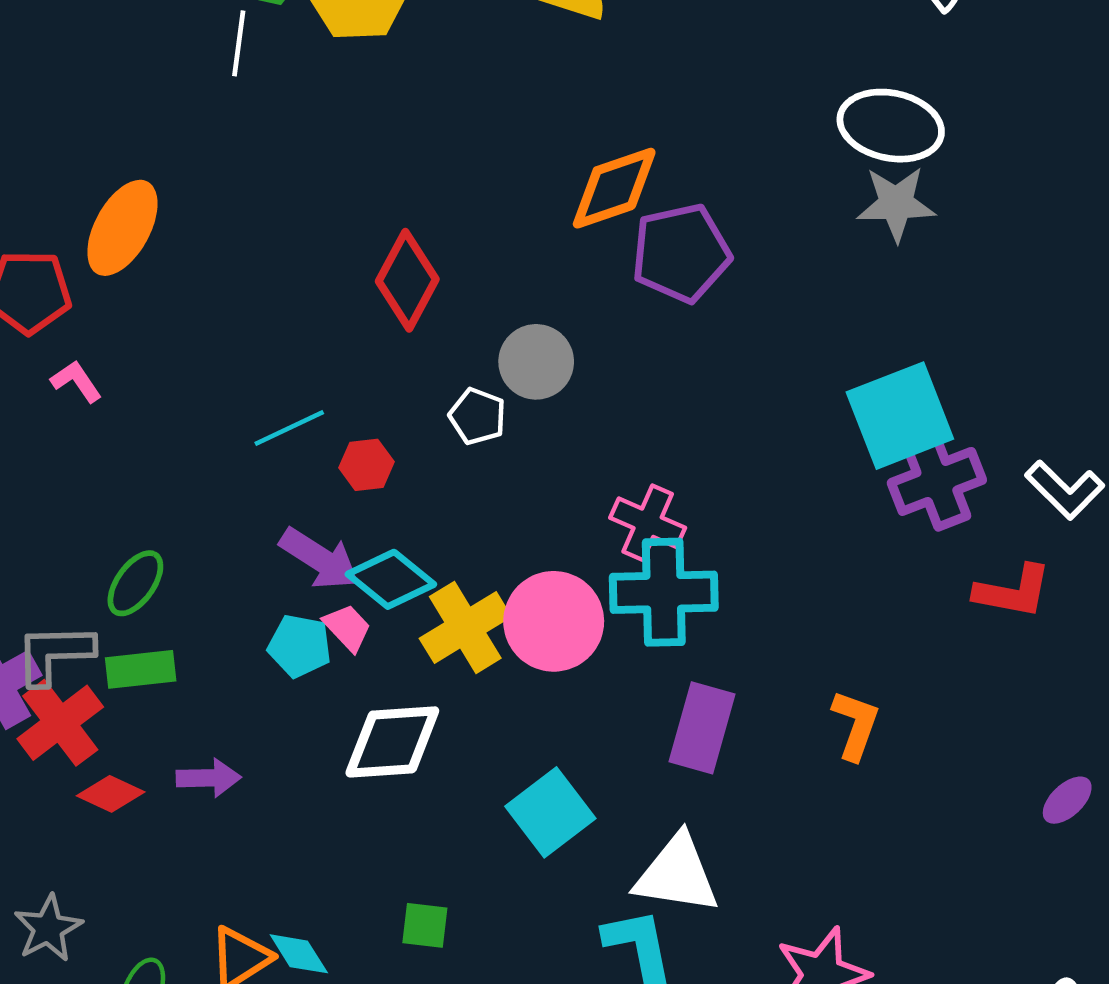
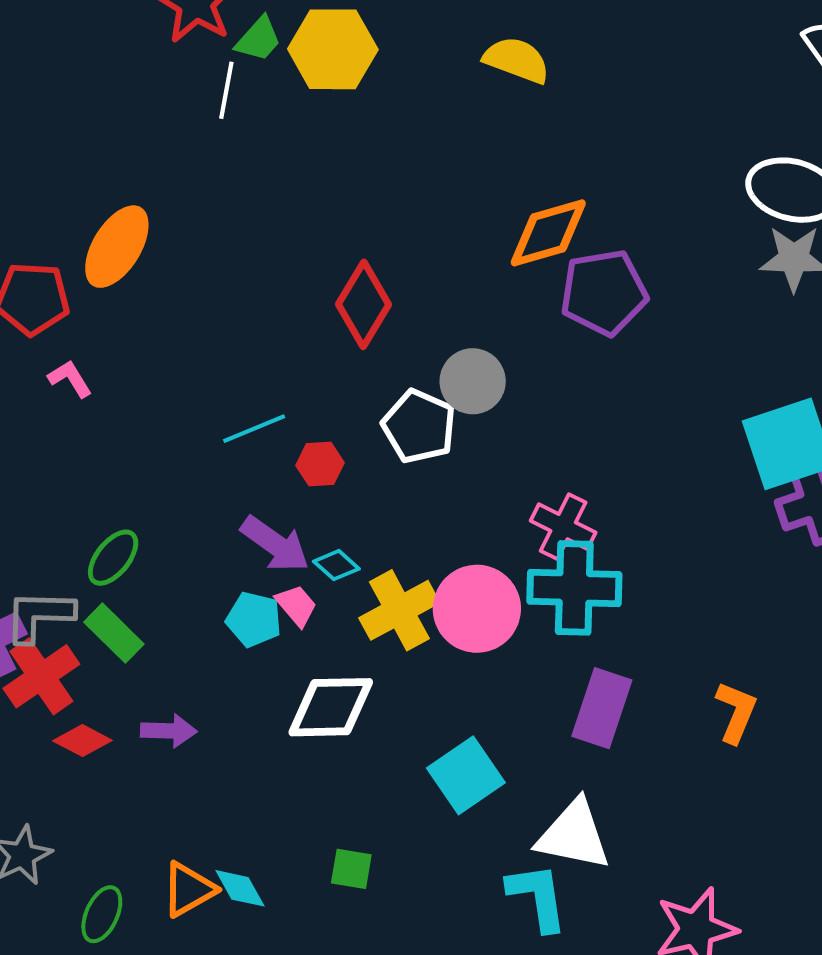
white pentagon: (478, 416) -> (419, 426), size x1.5
cyan diamond: (391, 579) -> (336, 565), size x0.6
green rectangle: (141, 669) -> (114, 633), turned 48

